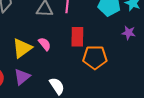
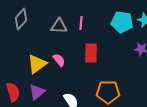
orange pentagon: (95, 57) -> (108, 92), moved

